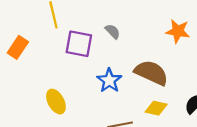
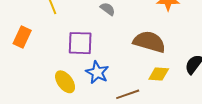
purple square: (79, 44) -> (80, 43), moved
blue star: (109, 80) -> (97, 72), moved

